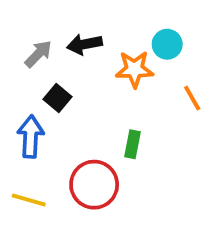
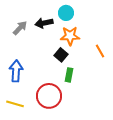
cyan circle: (167, 44) -> (66, 13), moved
black square: (58, 98) -> (61, 55), moved

